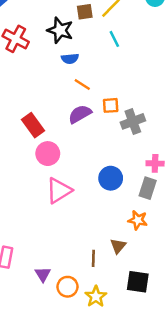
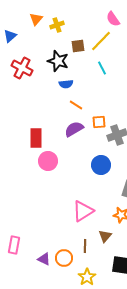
red rectangle: (33, 125) -> (36, 138), turned 36
blue circle: (111, 178) -> (101, 165), moved
pink triangle: (59, 191) -> (83, 211), moved
purple triangle: (43, 274) -> (44, 259), turned -32
orange circle: (67, 287) -> (64, 258), moved

